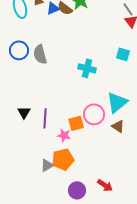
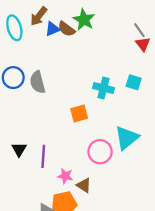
cyan cross: (87, 68) -> (103, 88), moved
orange square: (76, 123) -> (79, 113), moved
brown triangle: (118, 126) -> (84, 185), moved

